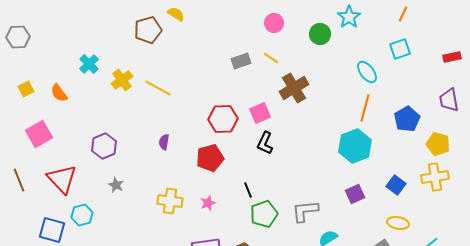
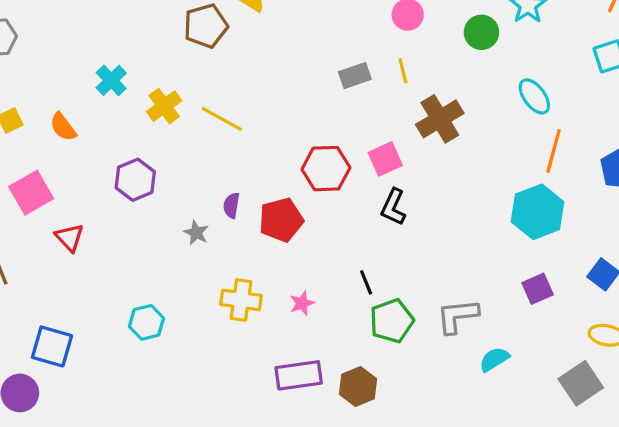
yellow line: (271, 58) -> (403, 71), turned 42
cyan ellipse: (367, 72) -> (534, 96), moved
purple hexagon: (104, 146) -> (135, 180), moved
red pentagon: (210, 158) -> (281, 220), moved
red triangle: (62, 179) -> (70, 237), moved, size x0.6
gray star: (116, 185) -> (196, 233), moved
cyan hexagon: (82, 215) -> (146, 322), moved

